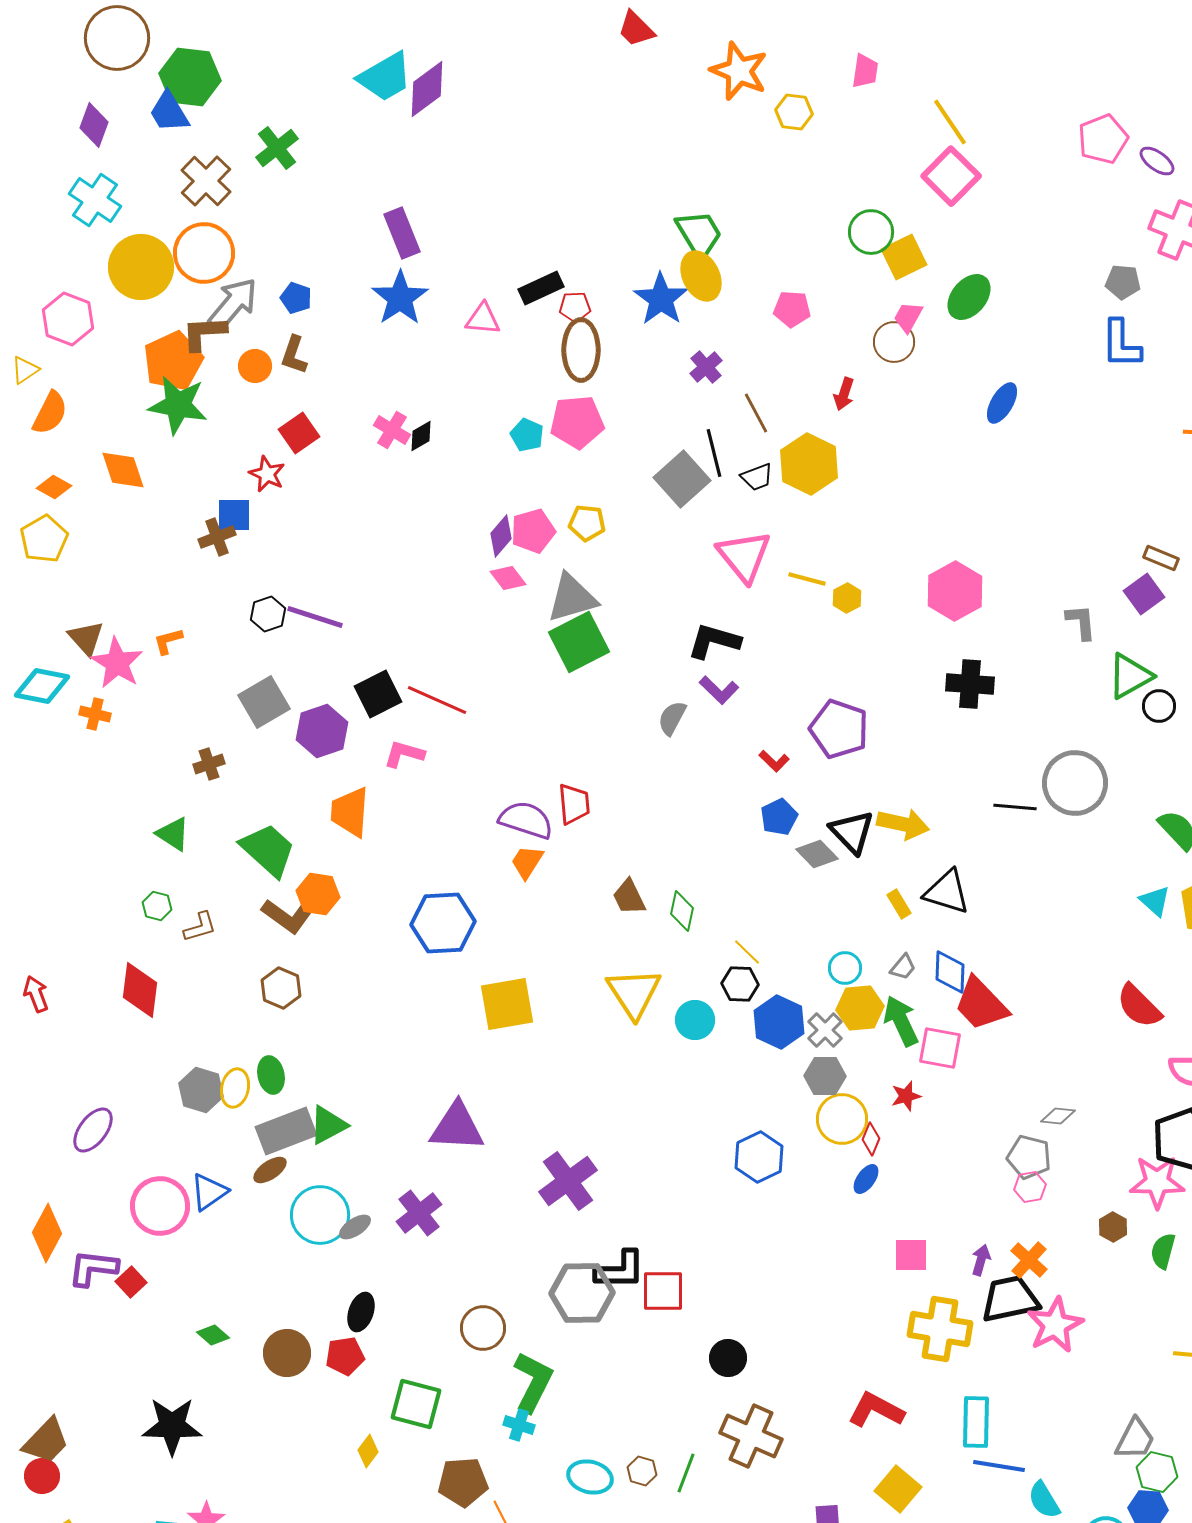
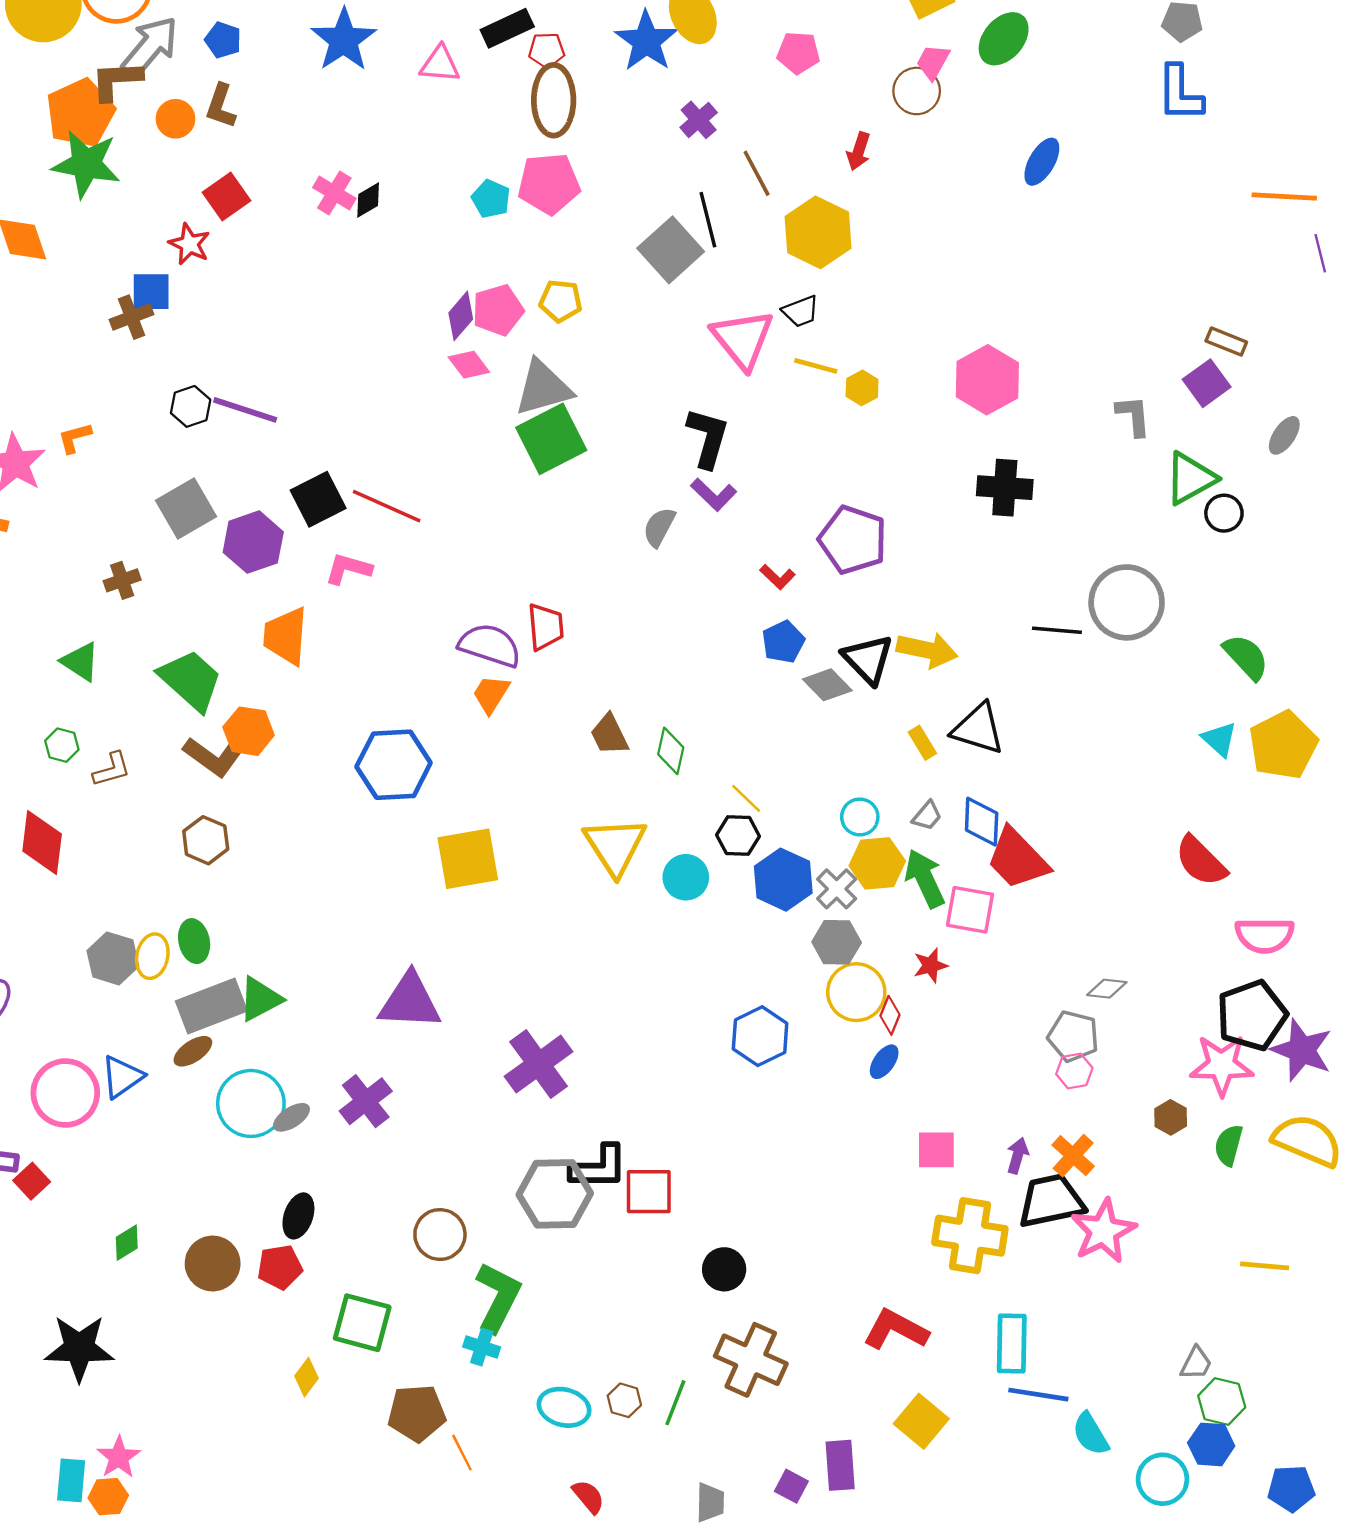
black trapezoid: (757, 477) -> (801, 311), moved
black L-shape: (714, 641) -> (708, 438), turned 90
green diamond: (213, 1335) -> (127, 1243), turned -72
gray trapezoid: (1135, 1439) -> (1196, 1363), size x0.7

